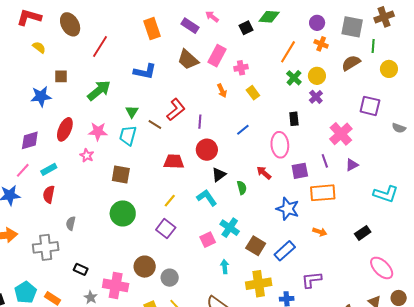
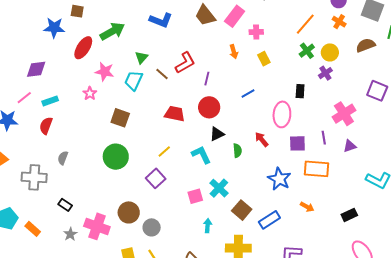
red ellipse: (65, 129) -> (83, 48), moved

